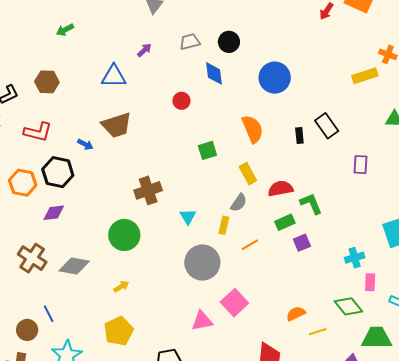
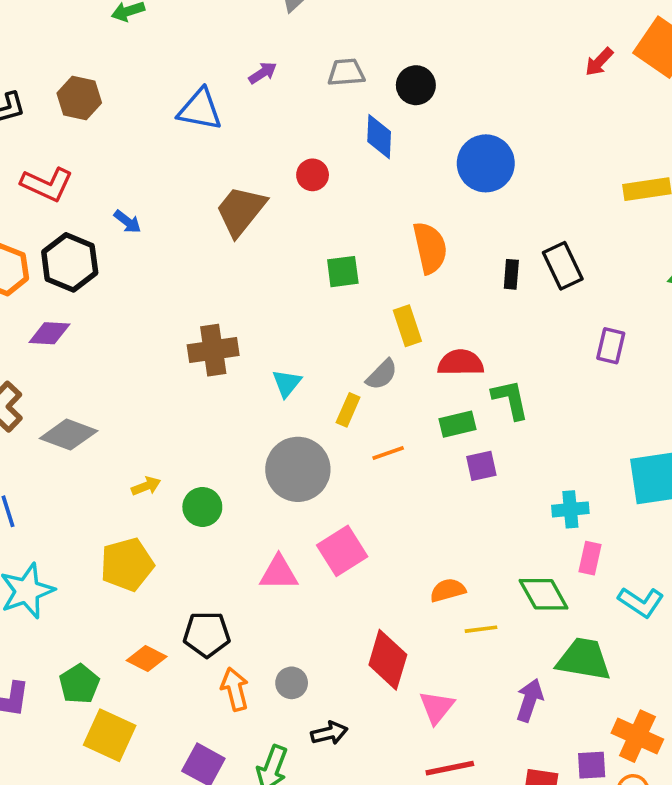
brown trapezoid: (117, 125) -> (241, 211), moved, turned 136
brown cross: (148, 190) -> (213, 350), moved
green circle: (124, 235) -> (202, 507), moved, size x0.7

